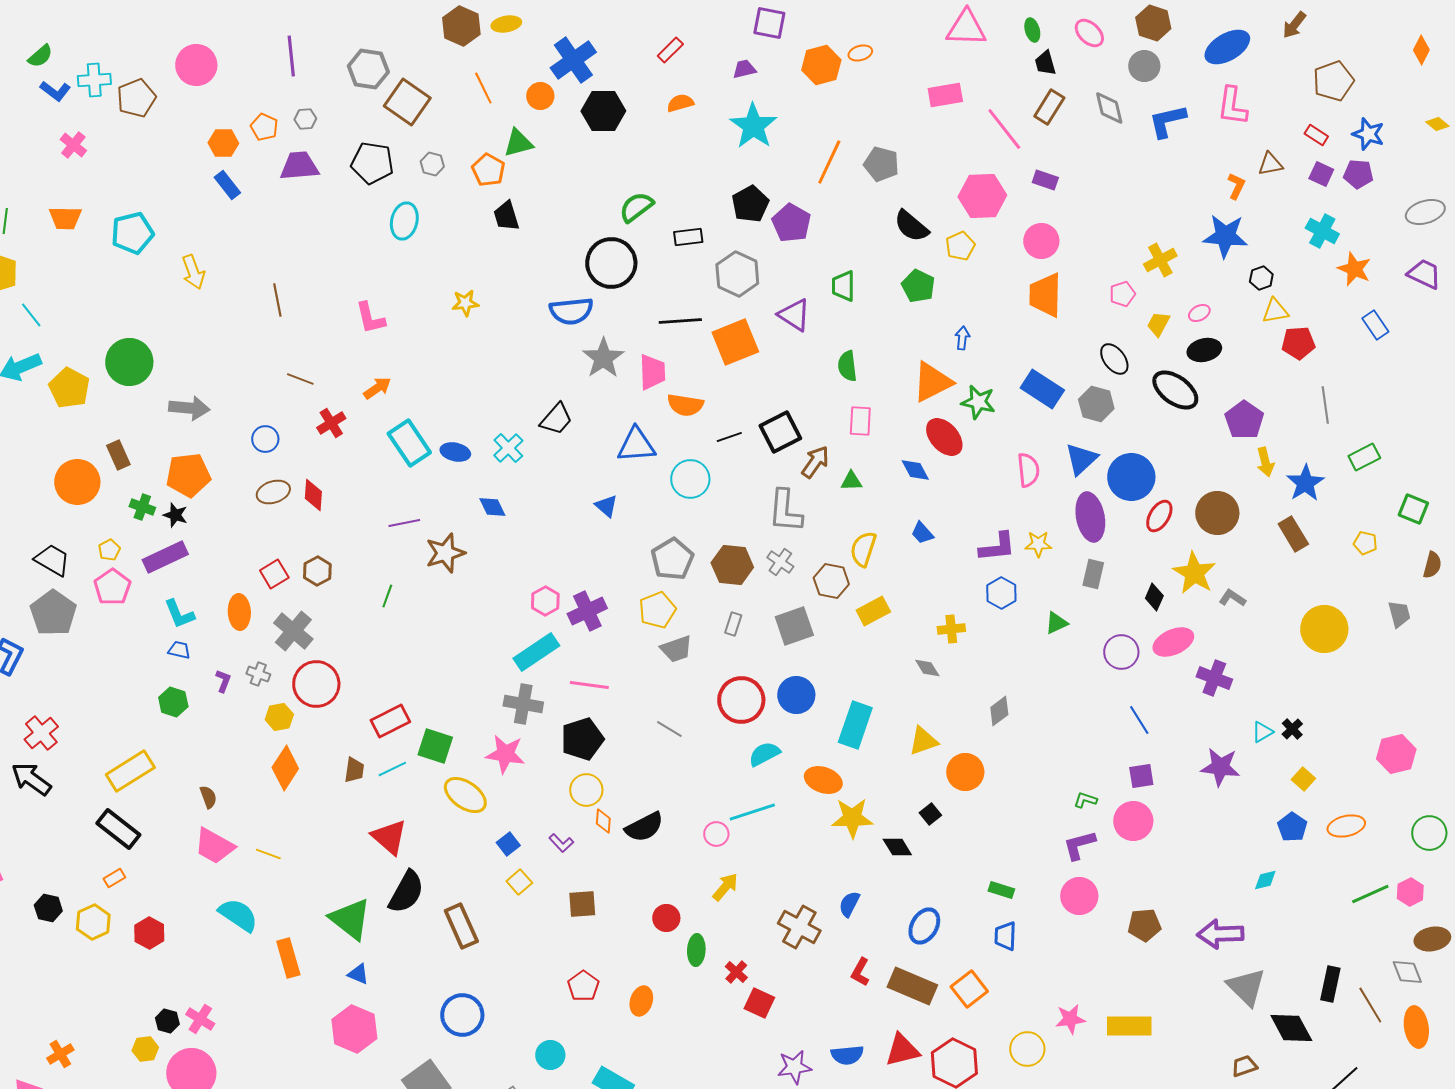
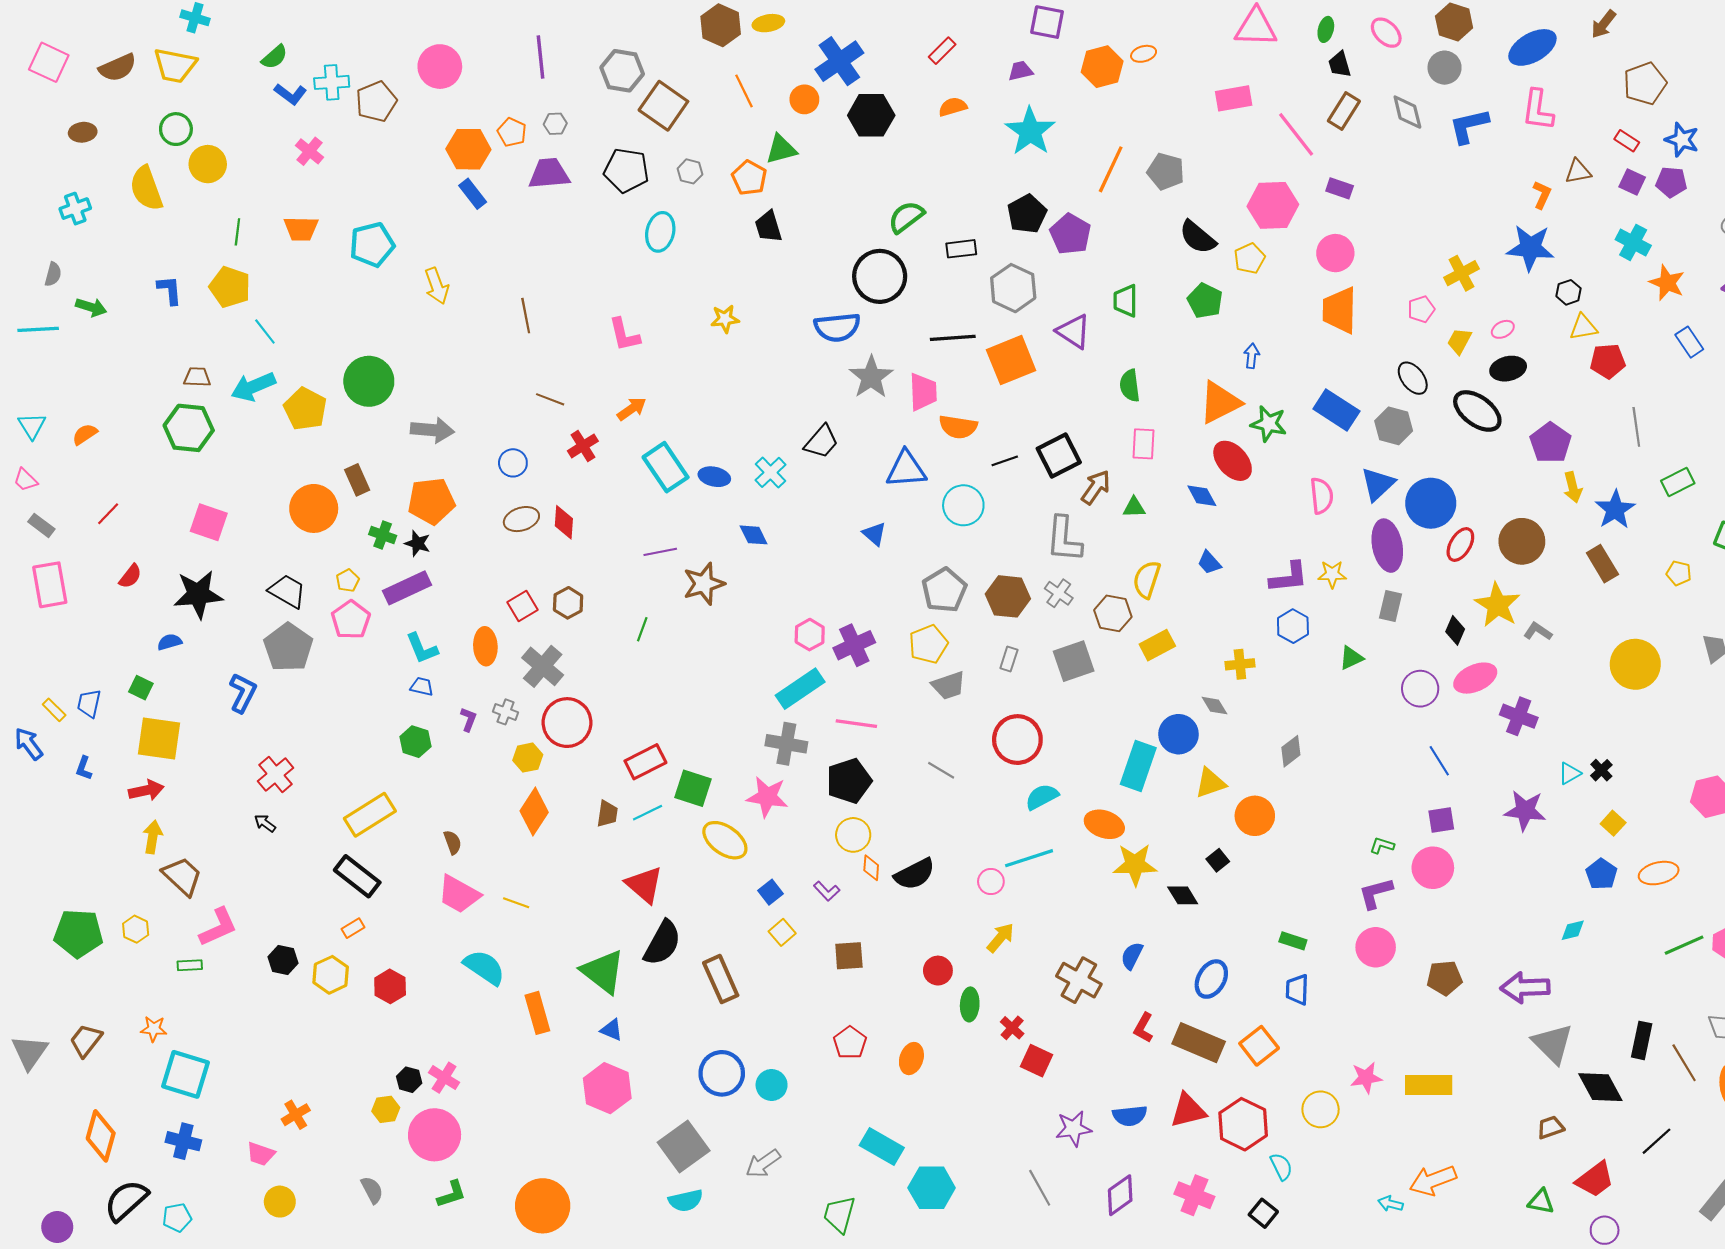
green ellipse: (1032, 30) -> (1326, 29), turned 30
orange hexagon: (223, 143) -> (468, 149), size x1.4
blue circle: (796, 695) -> (1179, 734), moved
black arrow: (31, 779) -> (265, 823), size x0.5
cyan circle: (550, 1055) -> (772, 1085), moved

